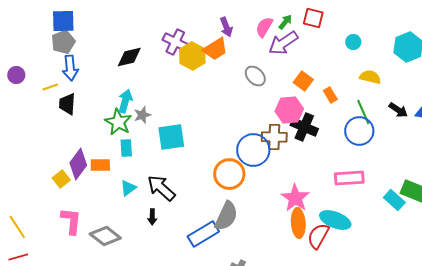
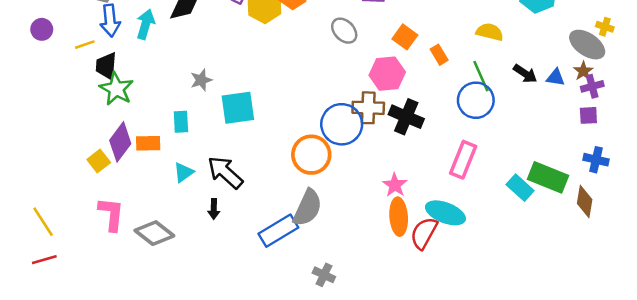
cyan arrow: (125, 101) -> (146, 24), moved
green star: (118, 122) -> (116, 89), moved
black cross: (304, 127) -> (406, 117), moved
pink rectangle: (349, 178) -> (463, 160), turned -64
pink star: (295, 198) -> (395, 185), size x0.7

